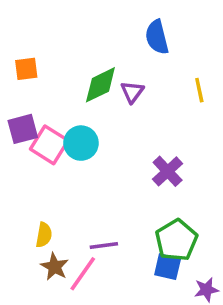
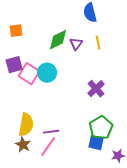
yellow line: (199, 90) -> (98, 43), moved
yellow semicircle: (44, 235) -> (26, 125), size x1.6
purple line: (104, 246) -> (51, 132), moved
brown star: (55, 267) -> (23, 145), moved

